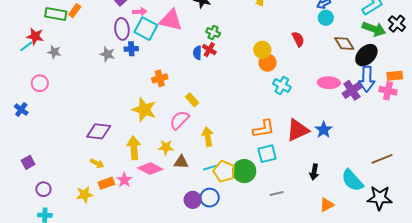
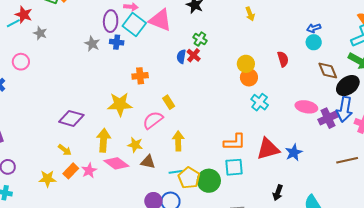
yellow star: (144, 110) -> (120, 104), turned -30
brown line: (382, 159) -> (347, 160), moved
orange rectangle: (106, 183) -> (71, 171), turned -35

